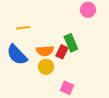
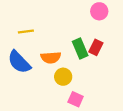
red rectangle: (62, 52) -> (96, 47), moved
yellow circle: (46, 67) -> (63, 77), moved

